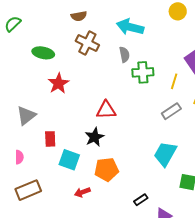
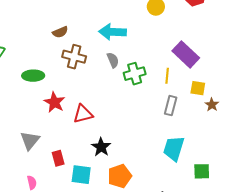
red triangle: (106, 110) -> (83, 114), moved
gray rectangle: (171, 111) -> (171, 106), turned -30

